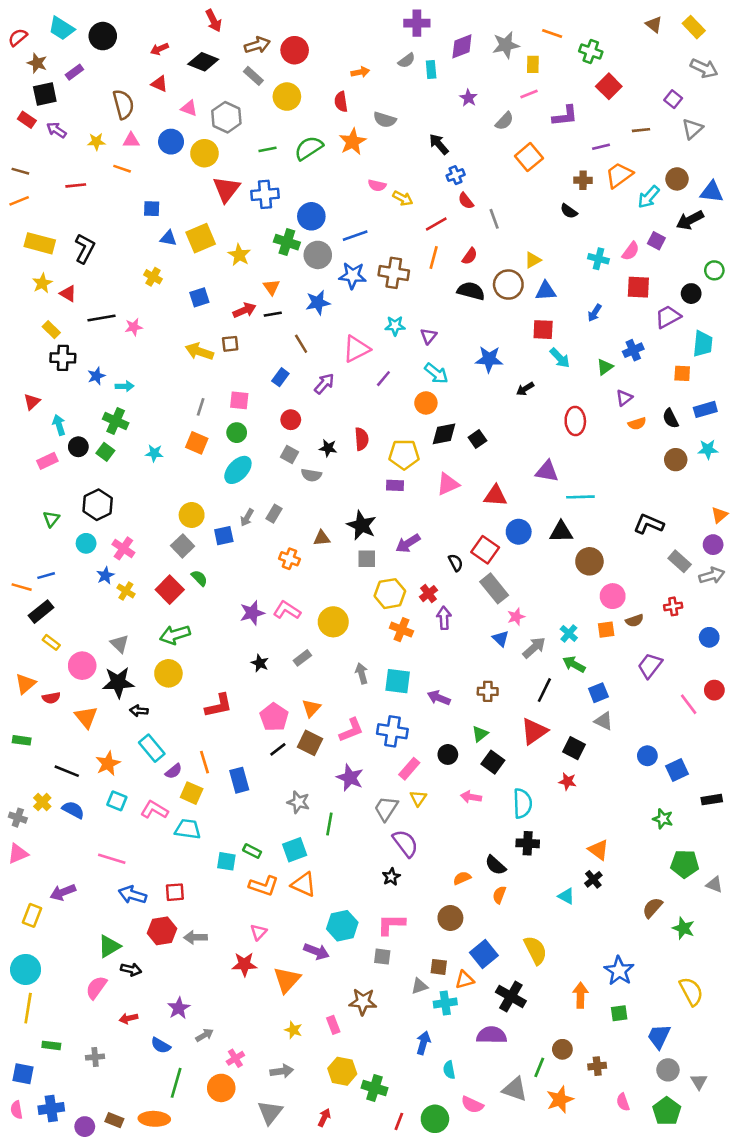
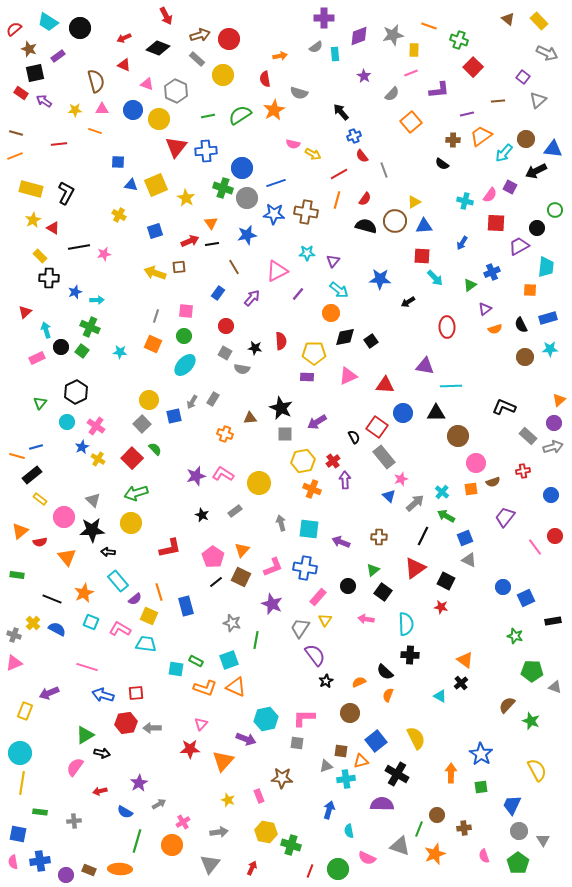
black star: (391, 877) -> (326, 681), moved

